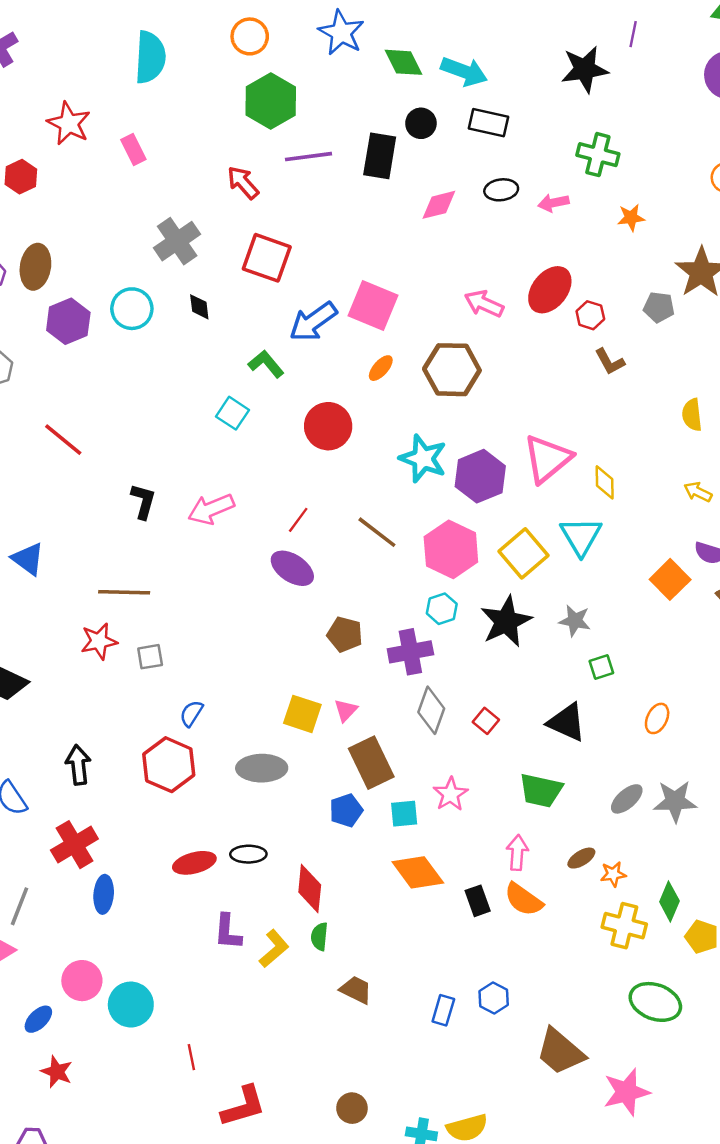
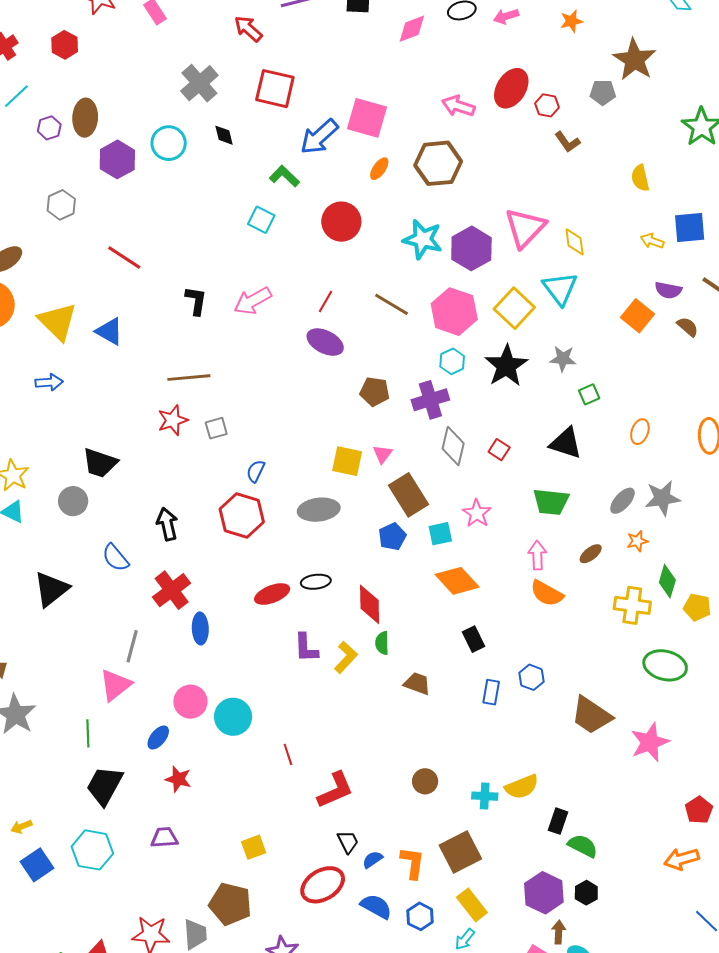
blue triangle: (28, 559) -> (109, 331), moved
orange star: (613, 874) -> (637, 541), moved
black rectangle: (478, 901) -> (473, 639), moved

